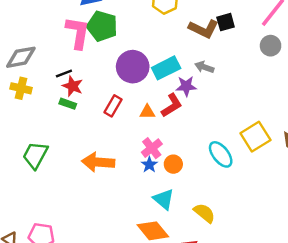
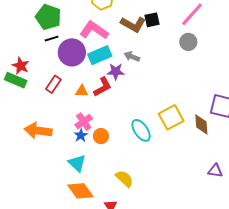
pink L-shape: (78, 33) -> (94, 30), moved, turned -68
black line: (64, 74) -> (52, 39), moved
green rectangle: (68, 104) -> (16, 80), size x1.5
cyan triangle: (164, 199) -> (77, 163), moved

